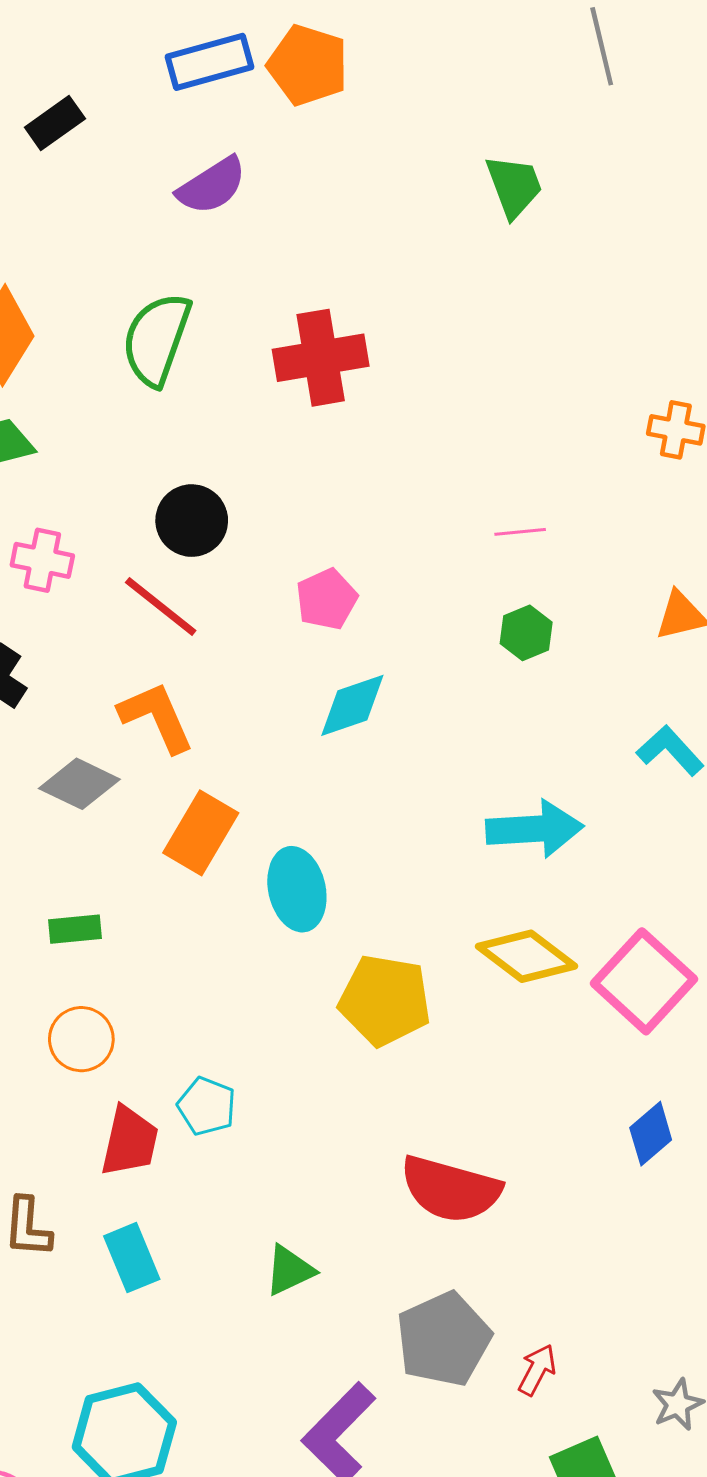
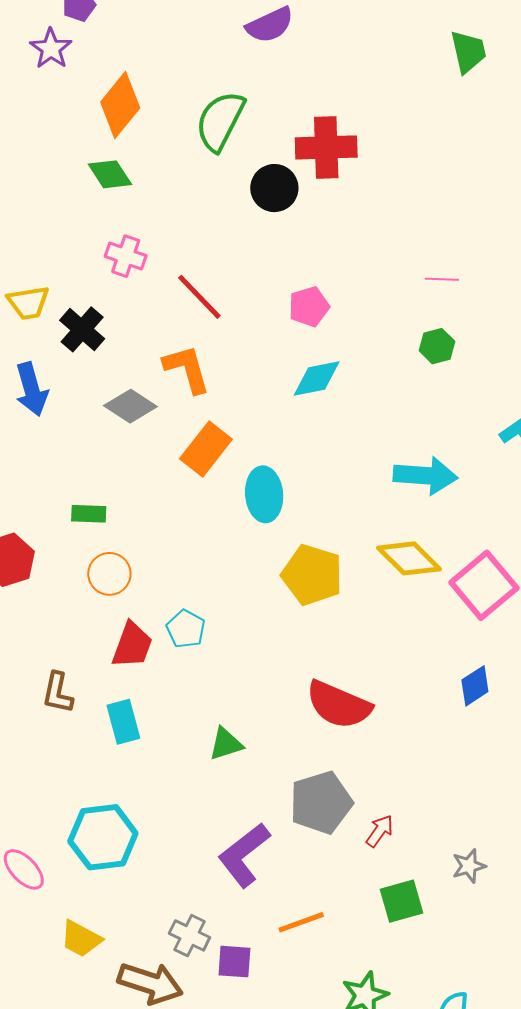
black circle: (192, 521) -> (274, 188), moved
green rectangle: (75, 929) -> (89, 514), moved

